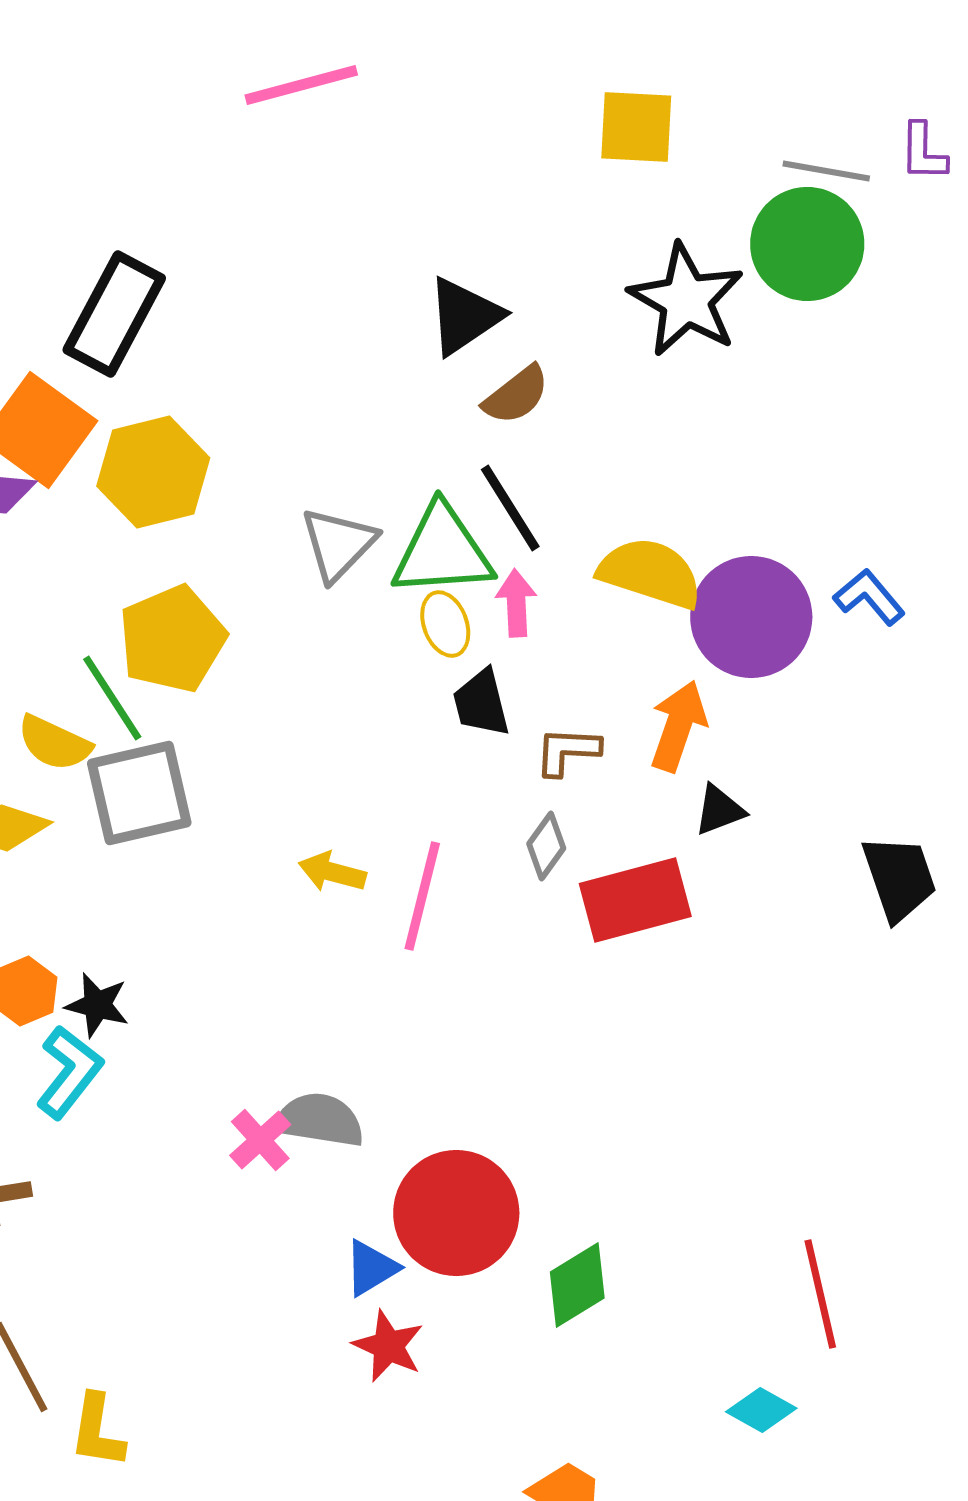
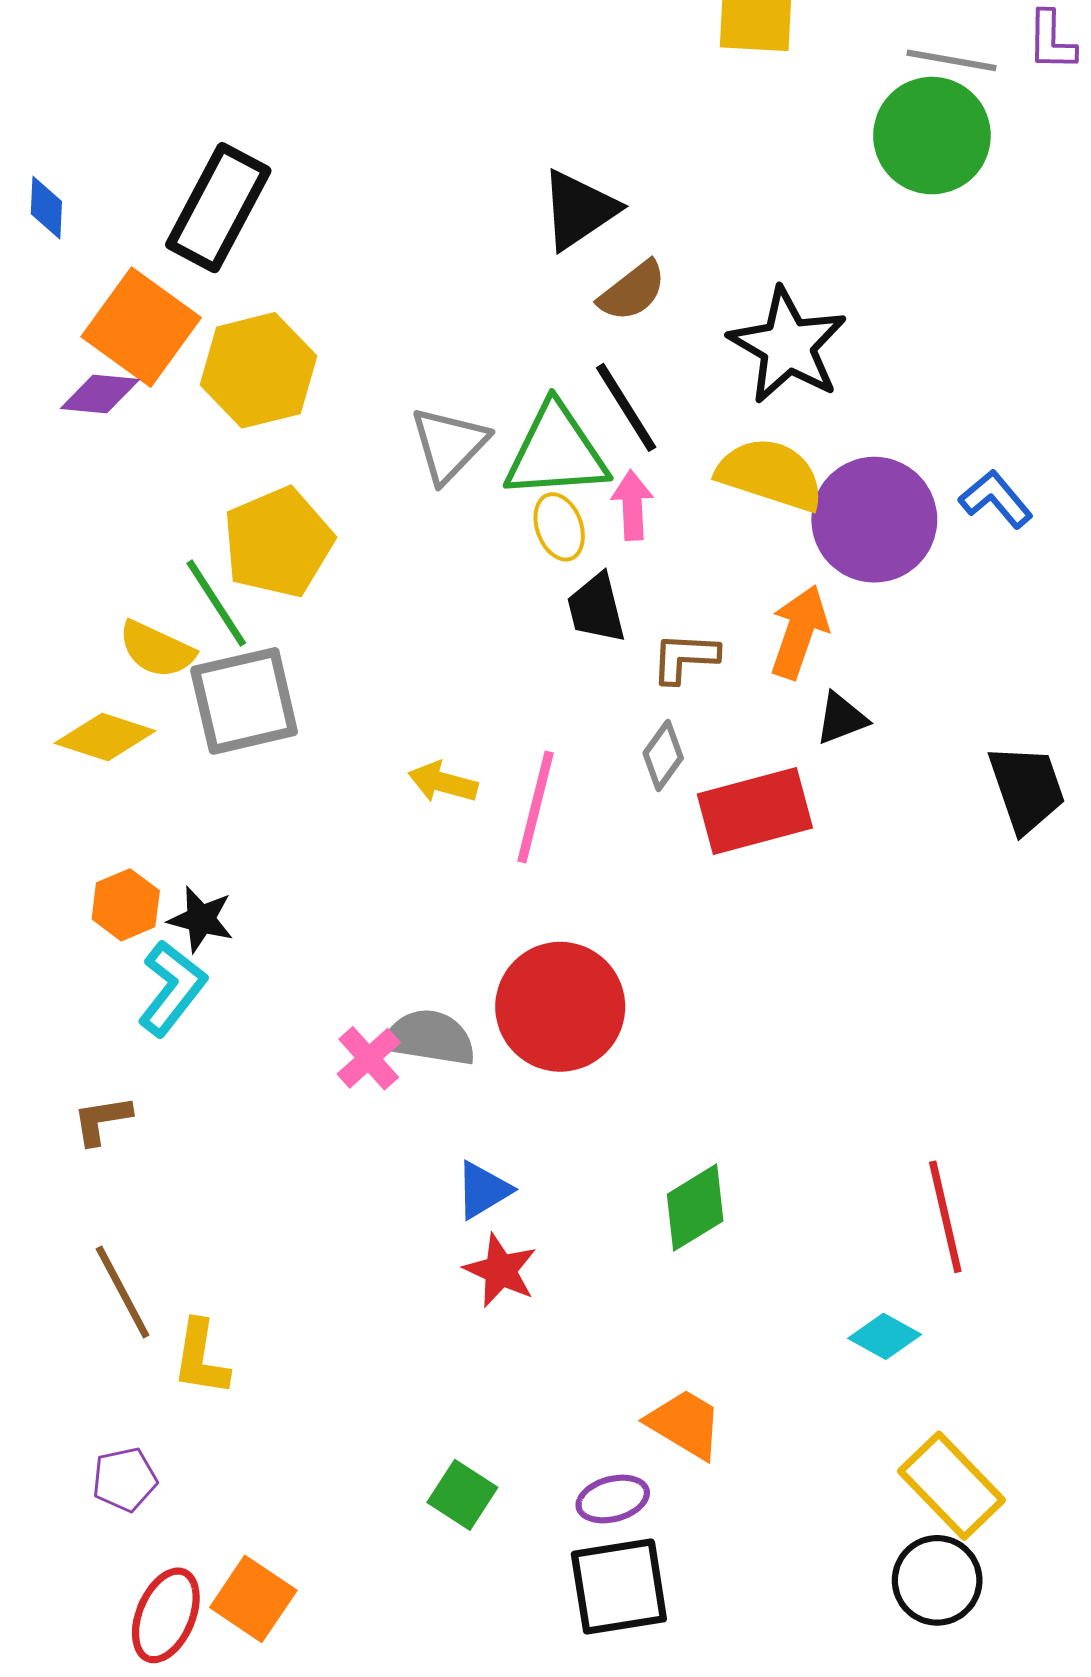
black star: (686, 300) -> (788, 346), moved
red circle: (456, 1213) -> (560, 1007), moved

